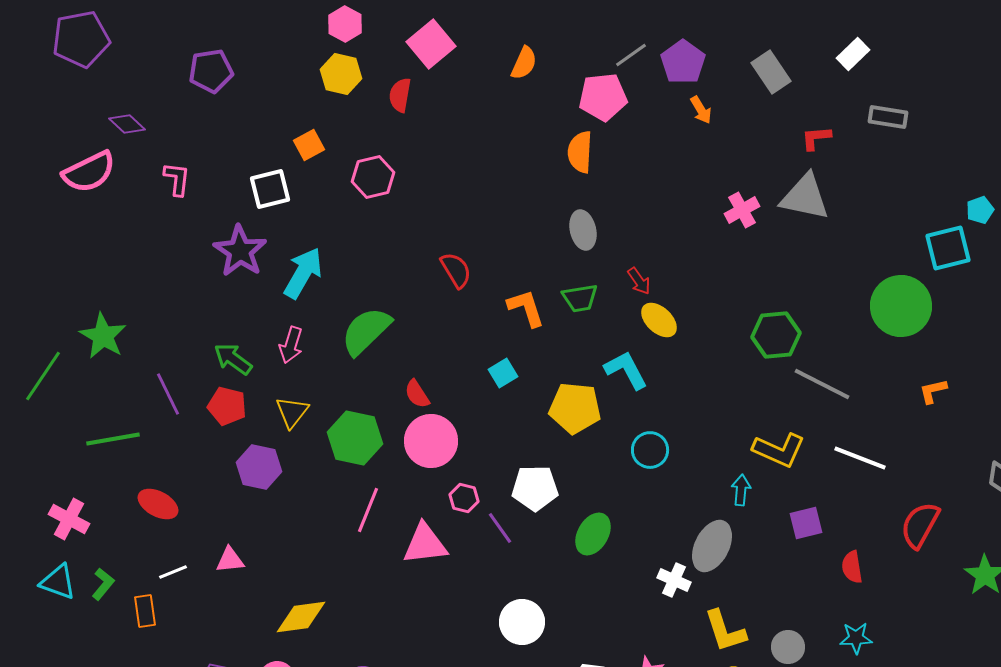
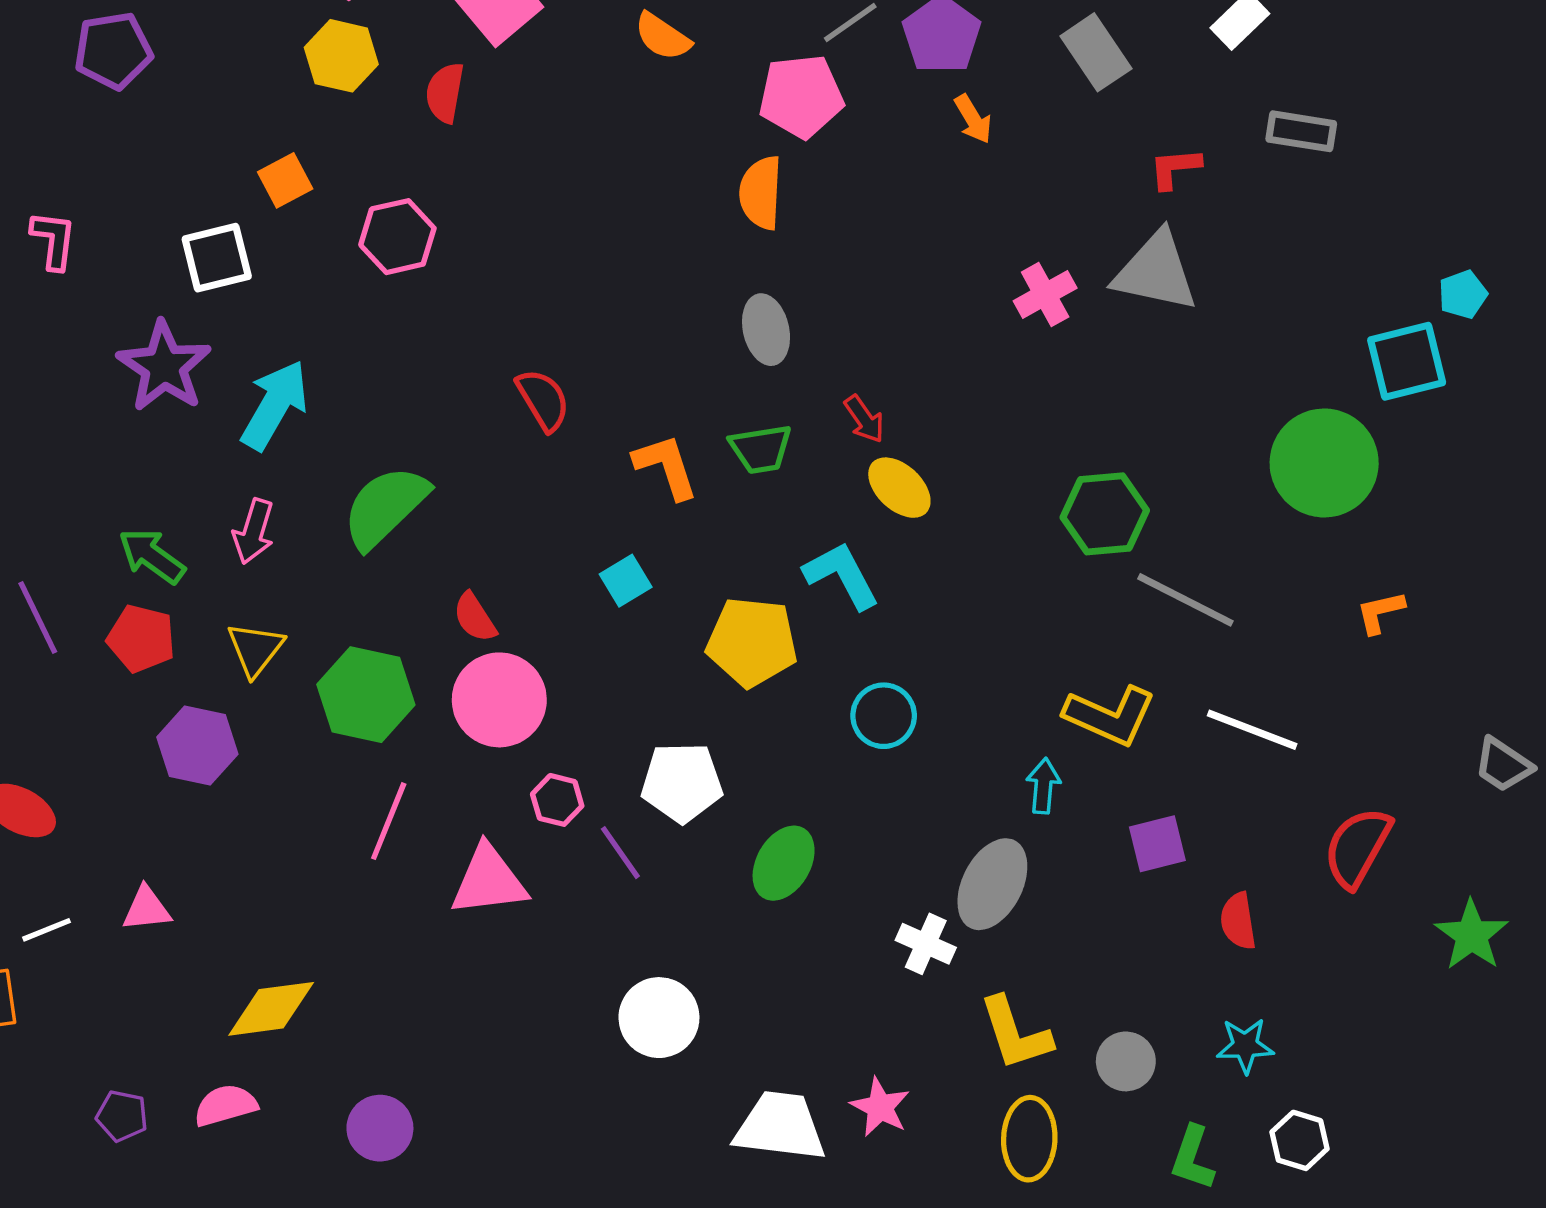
orange semicircle: (524, 63) -> (662, 37), turned 100

